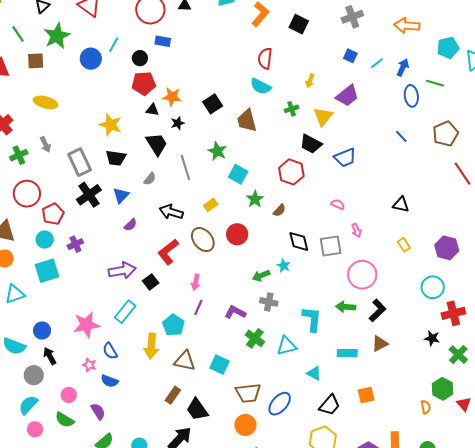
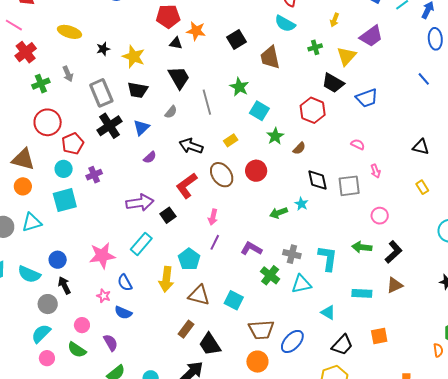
black star: (178, 123) -> (103, 49), moved
pink circle: (362, 275) -> (380, 216), size x0.6
gray cross: (269, 302) -> (292, 254), moved

